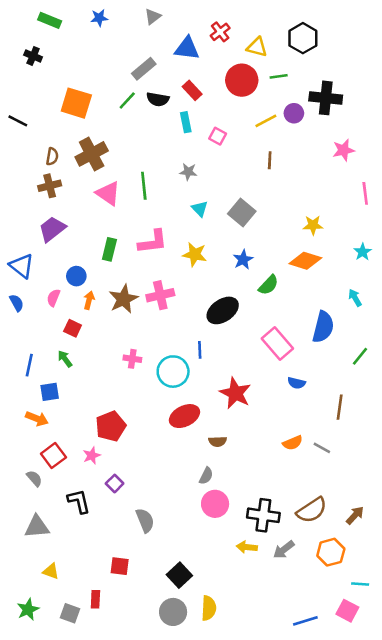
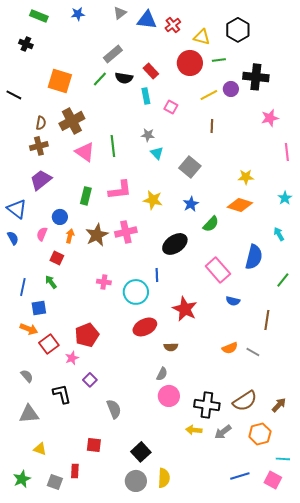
blue triangle: (187, 48) -> (147, 20), moved
cyan triangle: (200, 209) -> (157, 153), moved
red square: (53, 455) -> (49, 344), moved
blue line: (305, 621) -> (240, 476), moved

